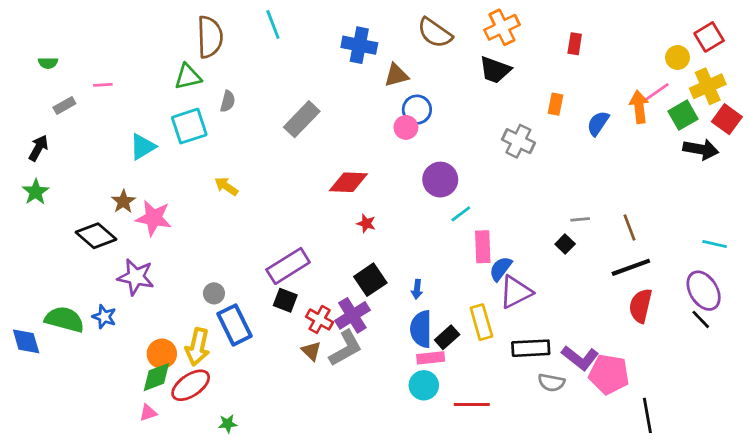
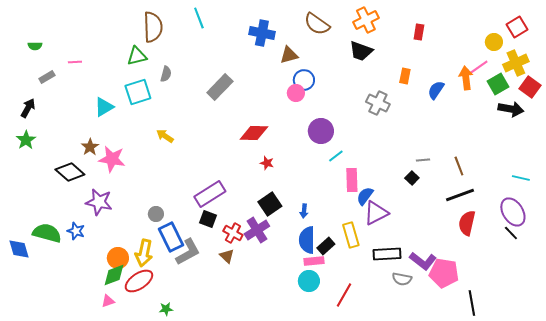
gray L-shape: (346, 348) -> (188, 252), moved
red line: (472, 404) -> (344, 295), turned -60

